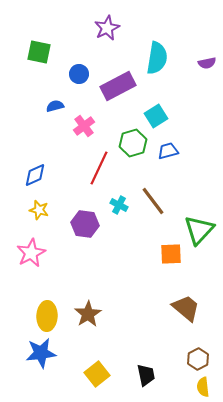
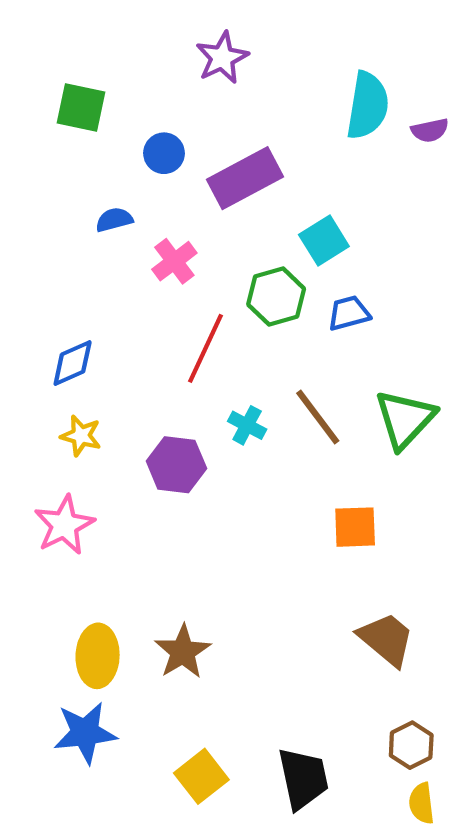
cyan semicircle: (157, 58) -> (368, 105), moved
green triangle: (199, 230) -> (405, 419), moved
black trapezoid: (146, 375) -> (303, 778), size x1.4

